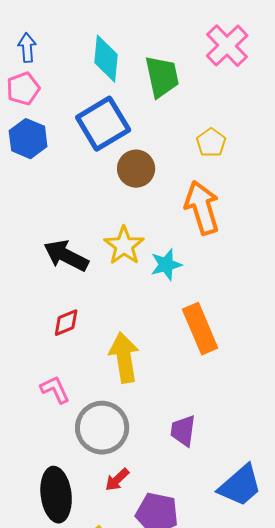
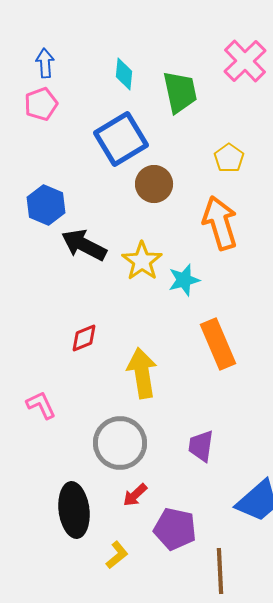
cyan diamond: (106, 59) -> (124, 74), size x0.7
blue hexagon: (28, 139) -> (46, 205), moved
black arrow: (66, 256) -> (84, 245), moved
pink L-shape: (55, 390) -> (41, 405), moved

